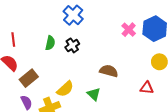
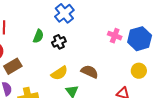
pink cross: (129, 30) -> (115, 36), turned -32
yellow semicircle: (65, 89) -> (59, 73), moved

